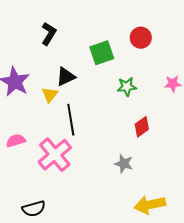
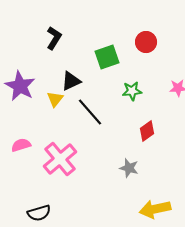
black line: (71, 120) -> (90, 112), moved, turned -32

